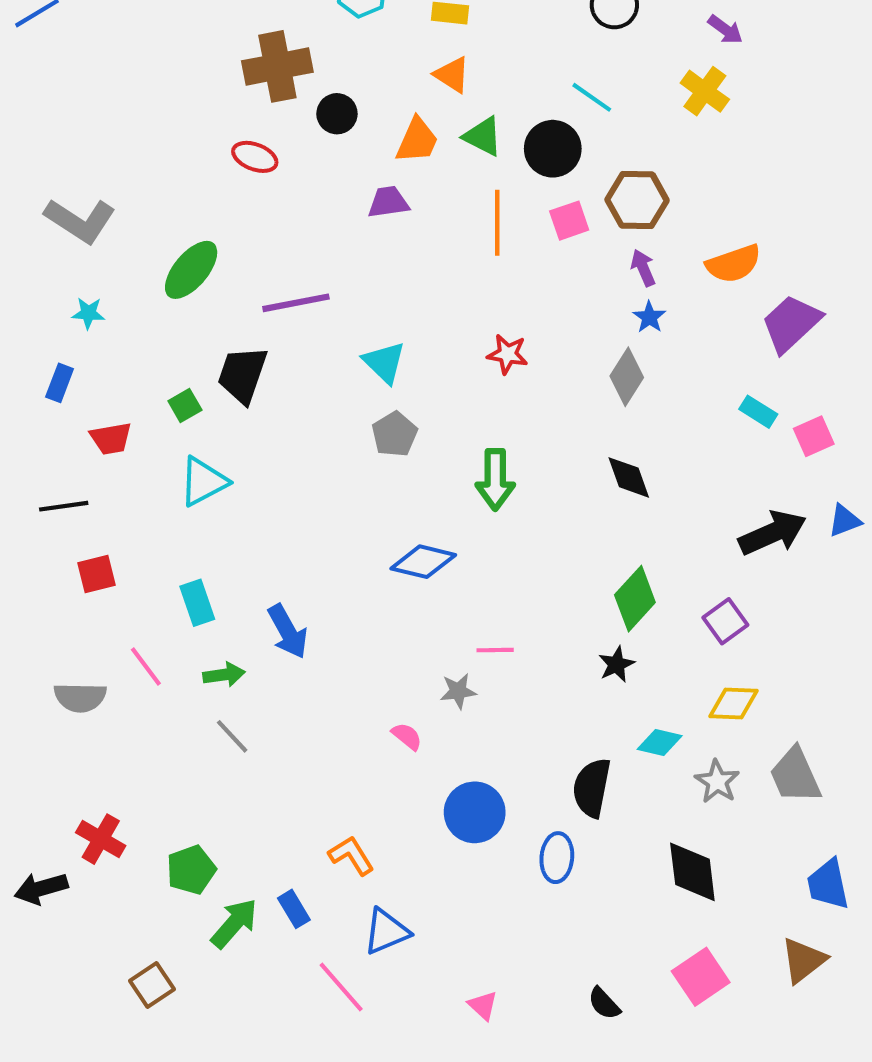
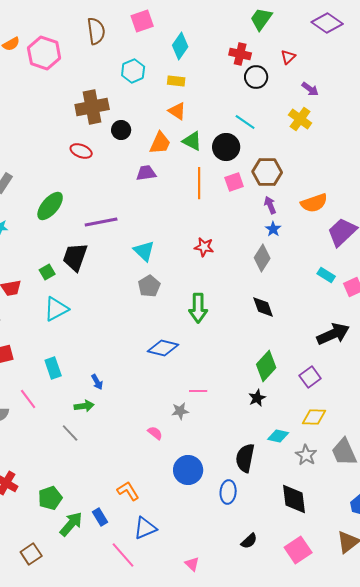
blue arrow: (288, 632) -> (97, 382), size x0.6
green arrow: (224, 675) -> (84, 406), moved
black semicircle: (604, 1003) -> (249, 541), moved, turned -90

